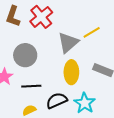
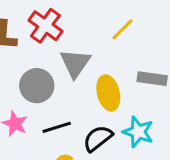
gray triangle: (68, 43) -> (75, 63), moved

